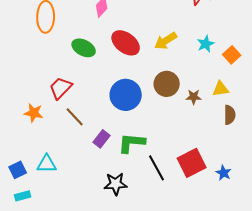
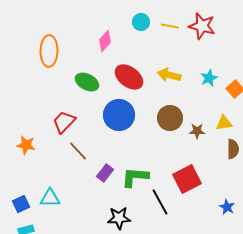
yellow arrow: (166, 41) -> (169, 75), turned 45
blue circle: (126, 95) -> (119, 115), moved
orange star: (34, 113) -> (26, 145), moved
red square: (192, 163) -> (187, 179), moved

